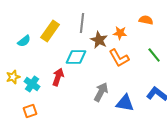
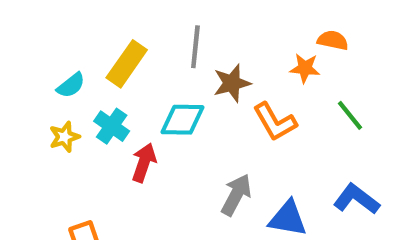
orange star: (120, 33) -> (305, 68), moved
brown star: (99, 40) -> (232, 83), turned 30
yellow star: (13, 77) -> (64, 137), moved
cyan cross: (32, 84) -> (112, 126), moved

